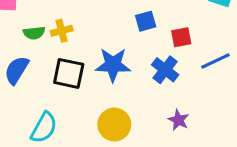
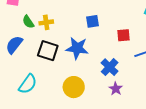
blue square: (146, 21) -> (92, 21), moved
green semicircle: (34, 33) -> (28, 22), turned 56
blue cross: (165, 70) -> (110, 67), moved

